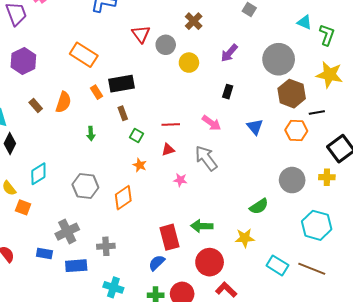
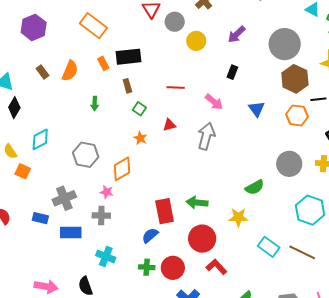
red line: (171, 124) -> (176, 87), moved
gray arrow: (206, 158) -> (206, 136), turned 48
pink star: (180, 180) -> (107, 192), moved

